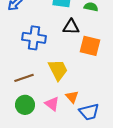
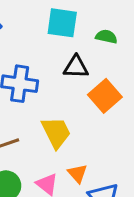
orange square: (90, 46) -> (105, 96), turned 35

